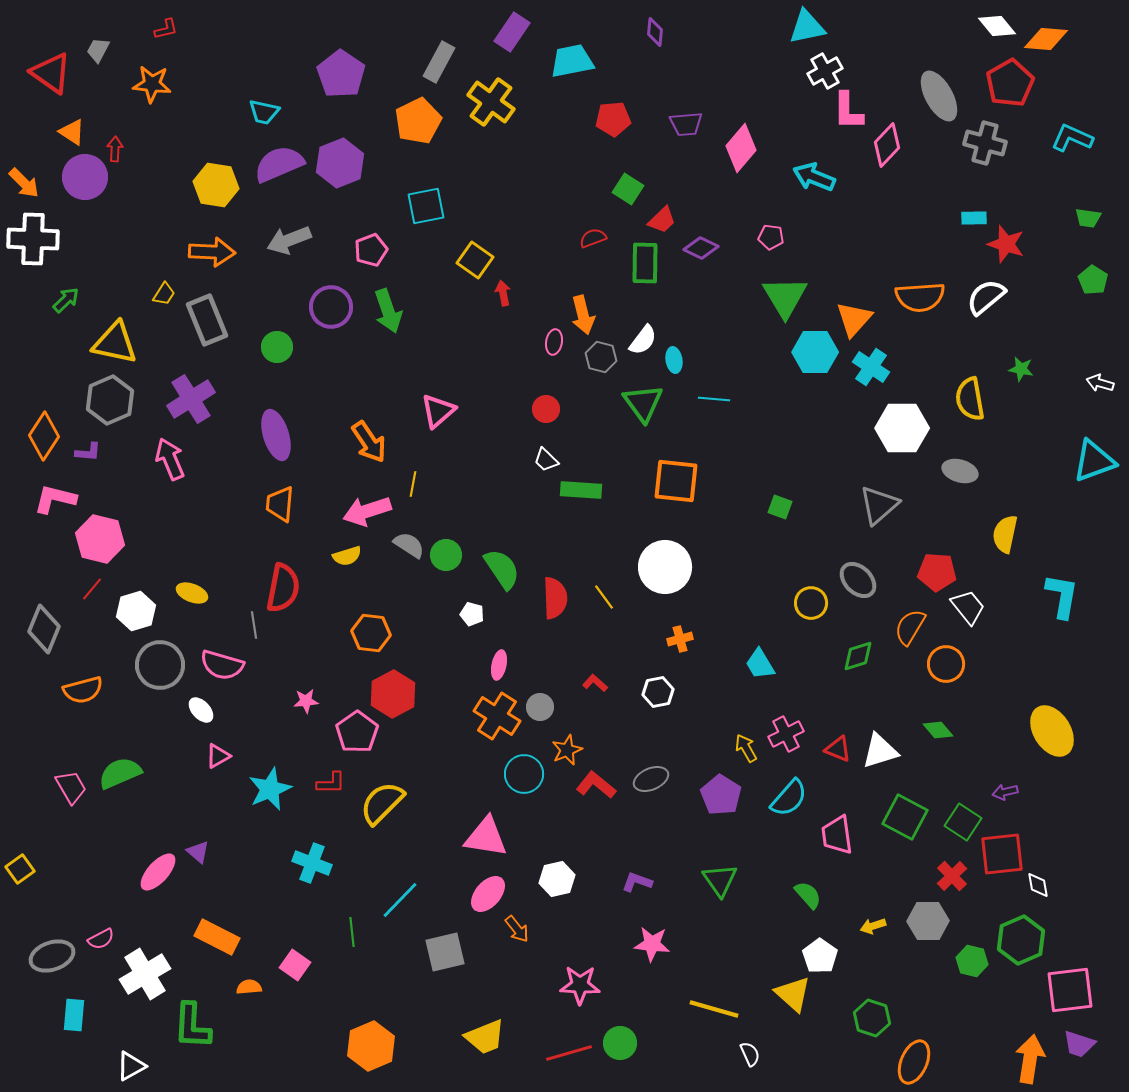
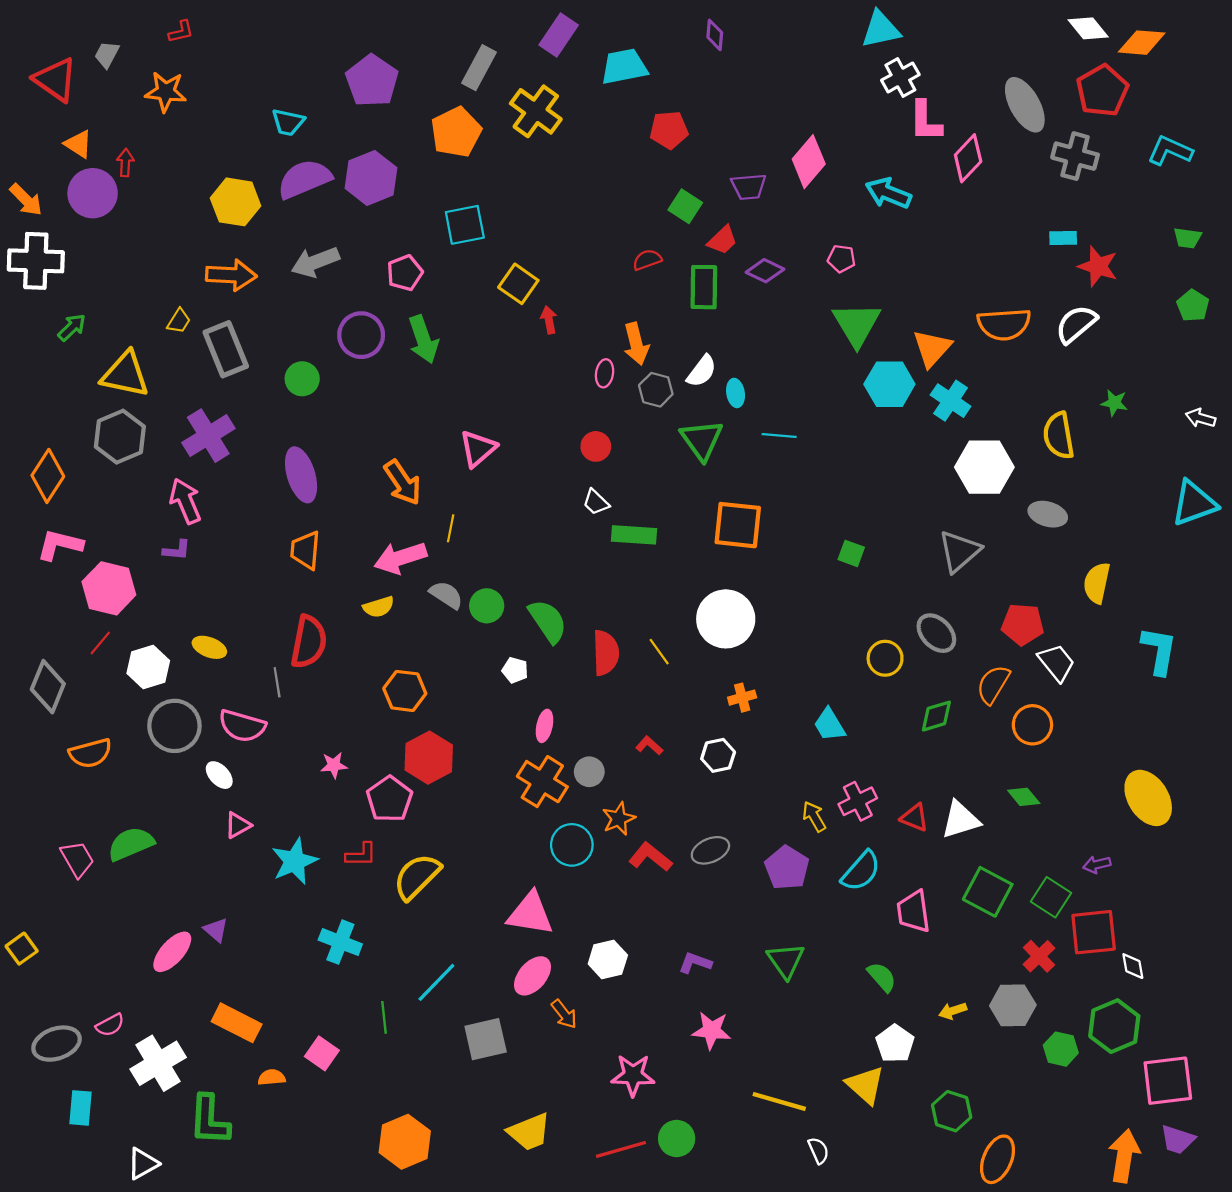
purple trapezoid: (686, 124) -> (749, 187), moved
purple L-shape: (88, 452) -> (177, 550), moved

